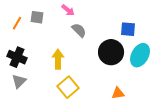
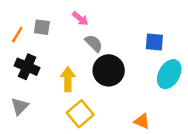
black circle: (111, 52) -> (109, 70), moved
black cross: (17, 57) -> (27, 67), moved
orange triangle: (118, 93) -> (142, 121), turned 32

